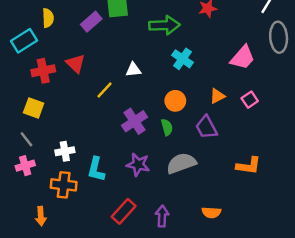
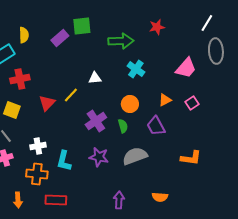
red triangle: (76, 64) -> (47, 103), moved, turned 30
red rectangle: (124, 211) -> (56, 200), moved, turned 50

